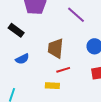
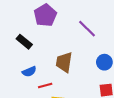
red line: (63, 70) -> (45, 86), moved

